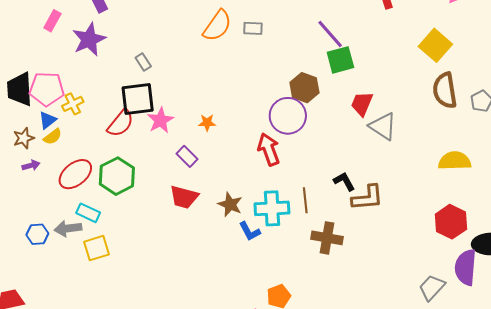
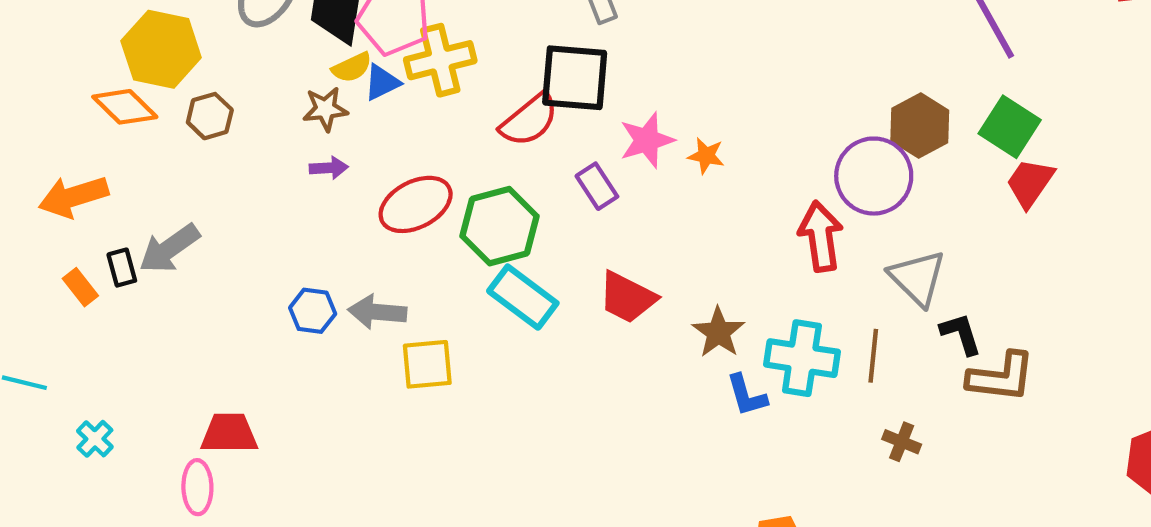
green square: (340, 60) -> (1010, 127), moved, turned 36
yellow cross: (73, 104) -> (440, 60), size x1.5
pink star: (160, 120) -> (647, 140), moved
gray triangle: (383, 126) -> (917, 278), moved
yellow semicircle: (53, 137) -> (352, 67), moved
purple rectangle: (187, 156) -> (597, 186), moved
cyan rectangle: (88, 213) -> (523, 297), moved, size x1.4
brown cross: (327, 238) -> (902, 442), size x0.6

